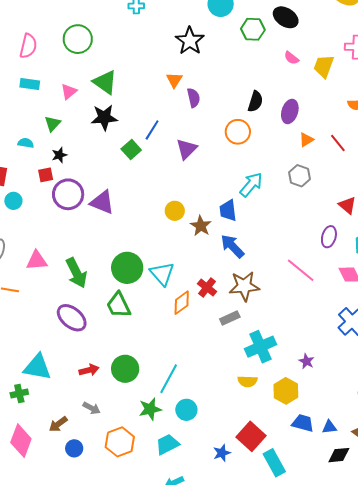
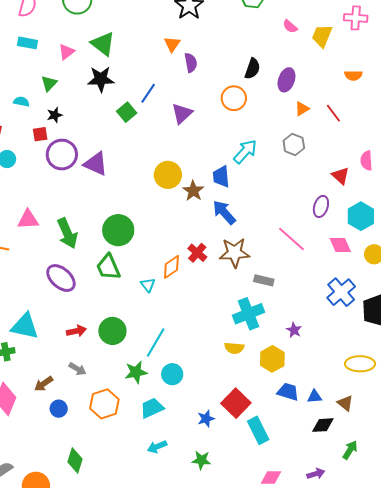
yellow circle: (175, 211) -> (168, 175), size x1.4
cyan triangle: (162, 274) -> (148, 285), moved, size x0.6
gray rectangle: (230, 318) -> (264, 280), moved, turned 36

